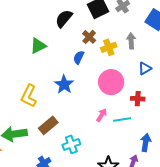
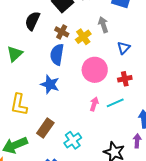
blue semicircle: (79, 57) -> (57, 54), size x1.5

